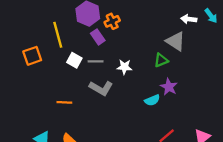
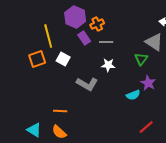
orange square: (32, 56) -> (37, 59), moved
green triangle: (161, 60) -> (141, 59), turned -32
gray line: (96, 61) -> (106, 42), moved
orange line: (64, 102) -> (60, 111), moved

